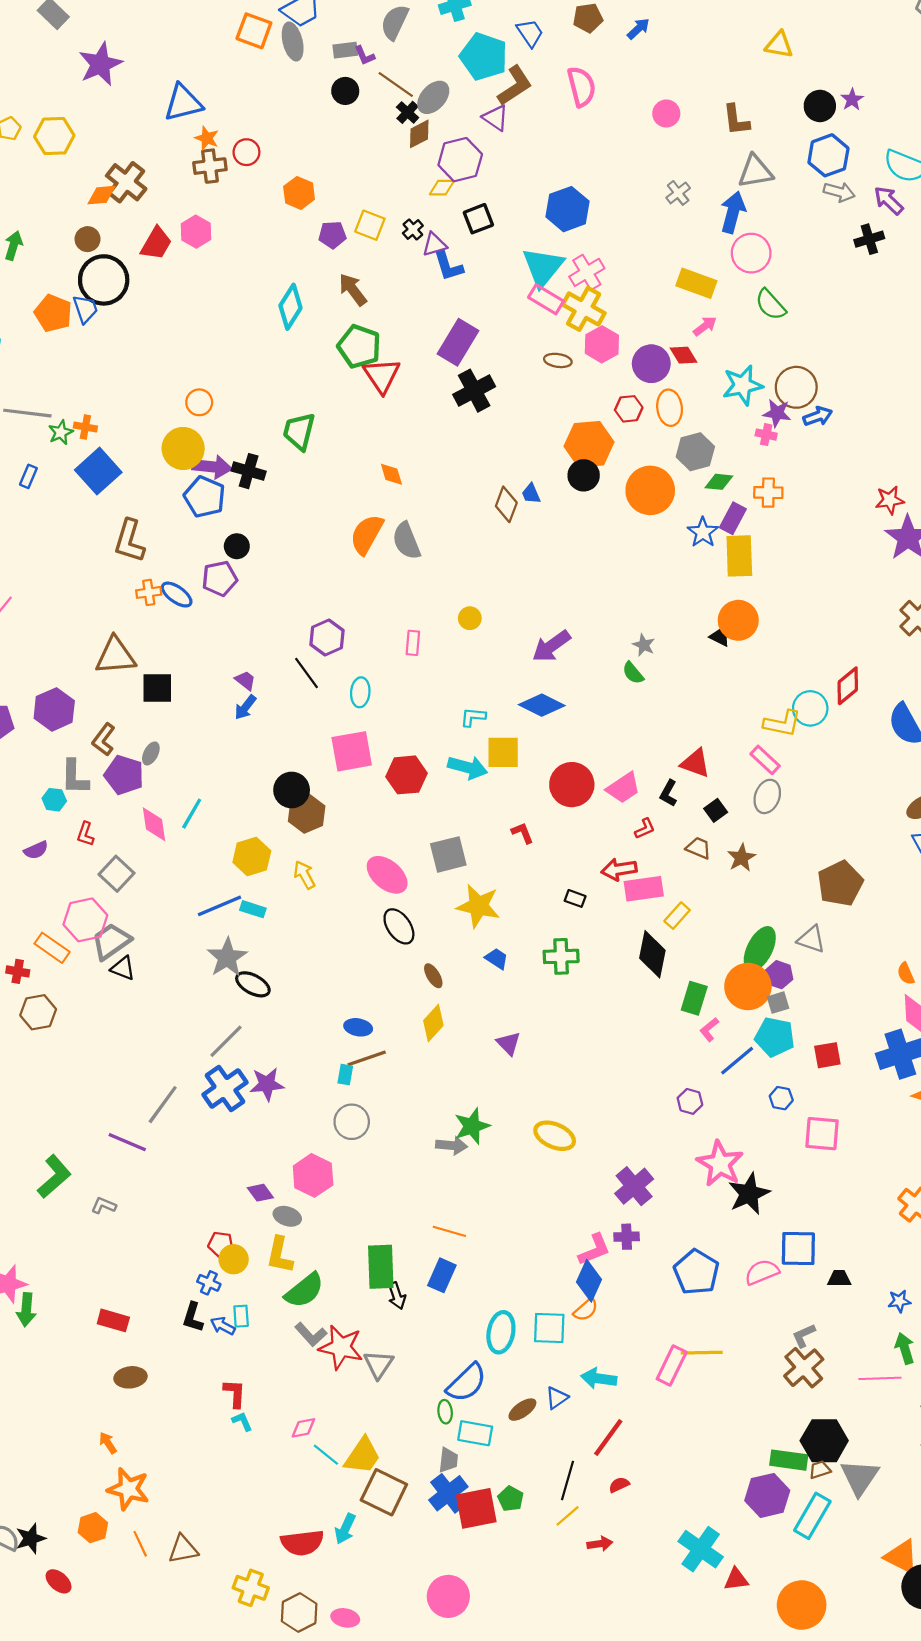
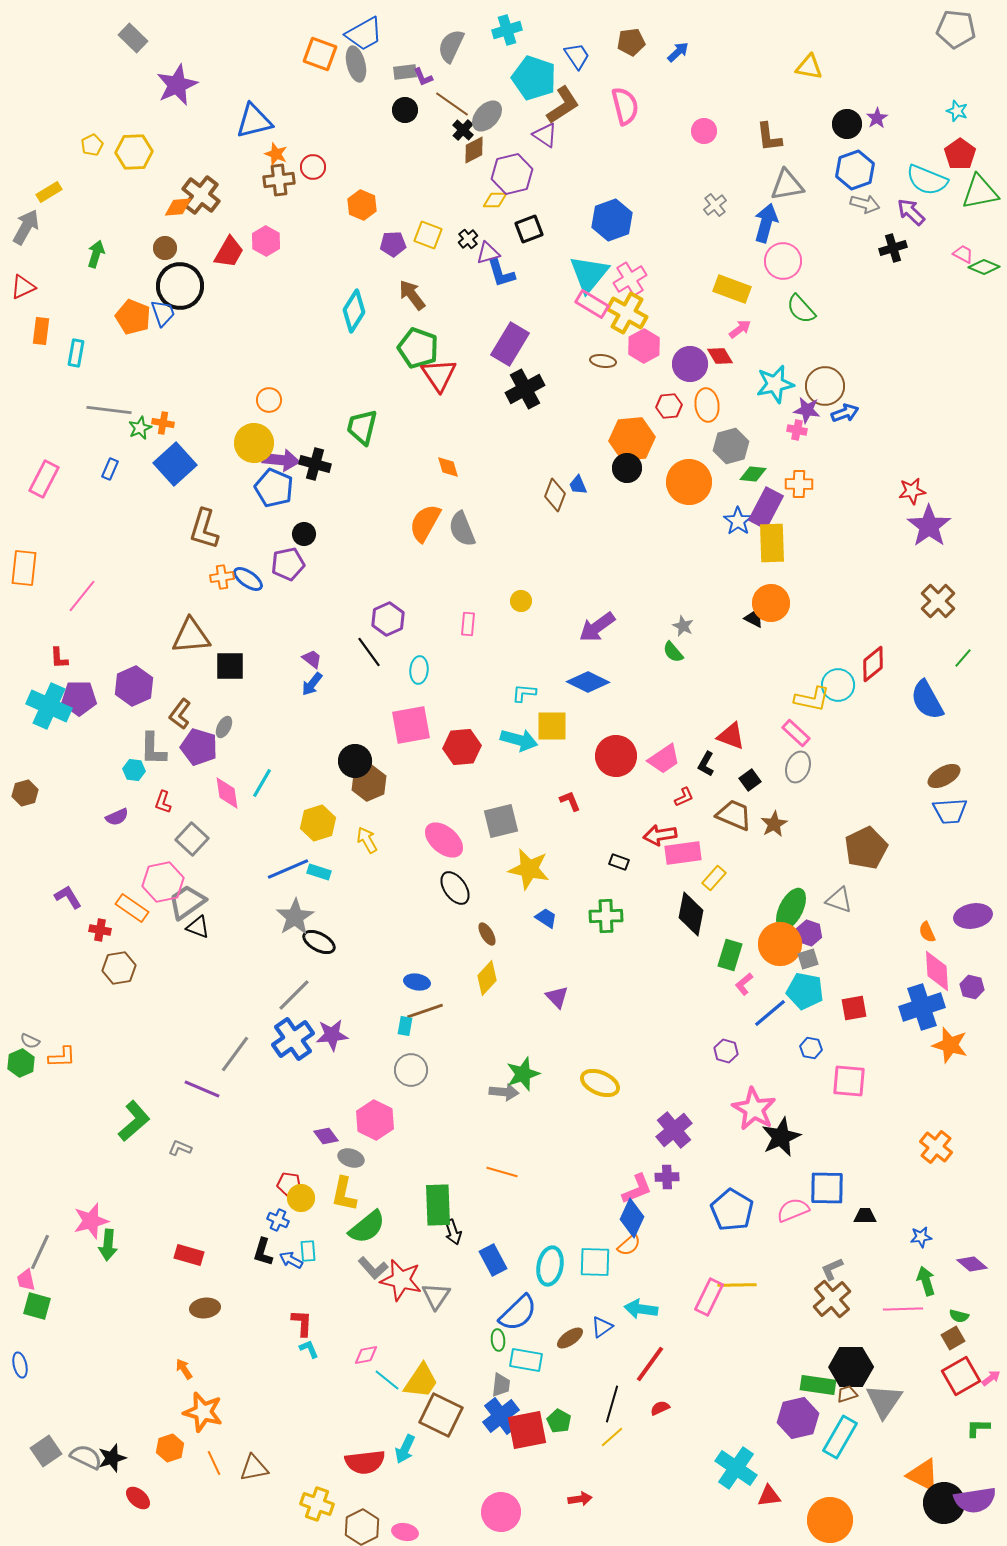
purple rectangle: (733, 518) -> (766, 508), size x1.4
brown trapezoid: (699, 848) -> (734, 815), size x1.5
blue rectangle: (442, 1275) -> (493, 1260), moved, turned -52
red arrow: (600, 1544) -> (580, 1499), moved

